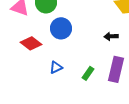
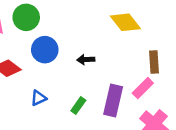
black arrow: (111, 36) -> (86, 60), moved

